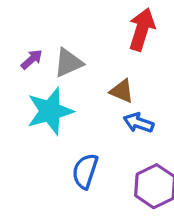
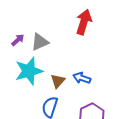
brown triangle: (122, 91) -> (58, 81), moved, turned 49

